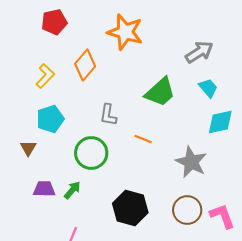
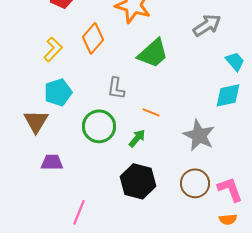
cyan trapezoid: (208, 88) -> (235, 61), moved
green trapezoid: (160, 92) -> (153, 53), moved
brown triangle: (28, 148) -> (36, 121), size x1.5
green arrow: (72, 190) -> (137, 138), moved

